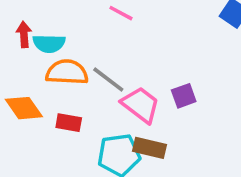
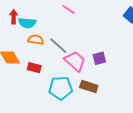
orange semicircle: (67, 72) -> (36, 40), size x0.7
brown rectangle: (149, 148) -> (89, 86), moved

